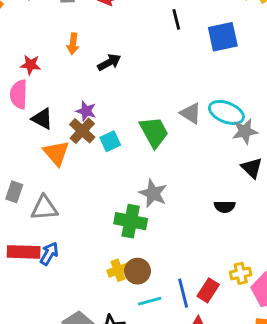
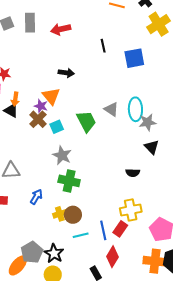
orange arrow: (73, 44) -> (15, 99), moved
black arrow: (109, 62) -> (66, 73), moved, turned 35
cyan ellipse: (226, 112) -> (135, 109), turned 65
orange triangle: (56, 153) -> (51, 96), moved
gray star: (153, 193) -> (62, 155), moved
blue arrow: (49, 254) -> (36, 197), moved
yellow cross: (241, 273) -> (131, 210), moved, size x1.5

